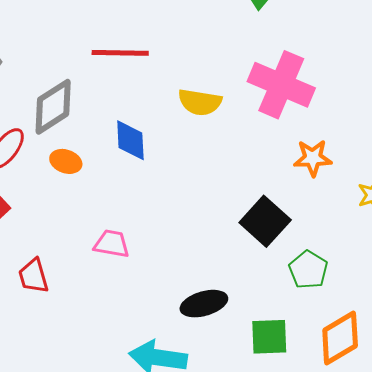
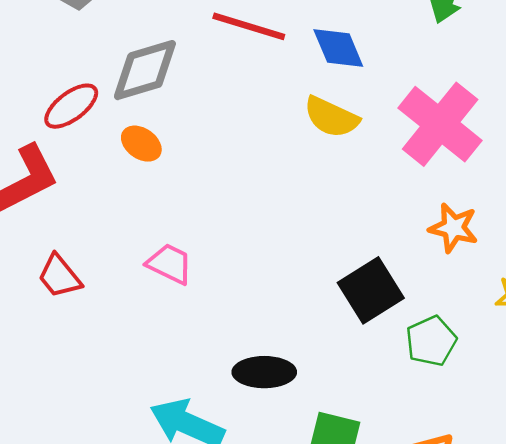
blue diamond: (130, 140) -> (338, 48), moved, turned -36
green pentagon: (308, 270) -> (431, 341), moved
red trapezoid: (33, 276) -> (59, 276), turned -39

